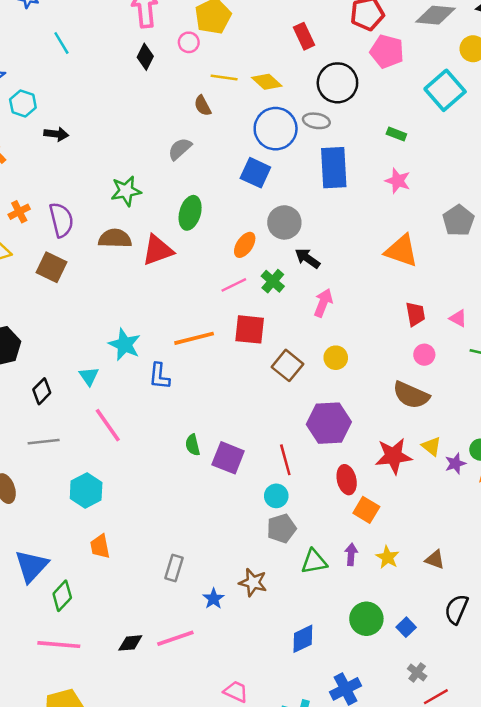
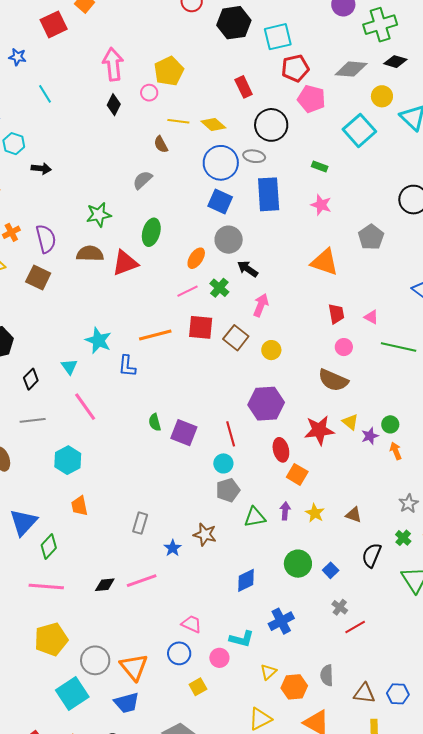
blue square: (255, 173) -> (220, 201), moved
brown square: (288, 365) -> (236, 338), moved

